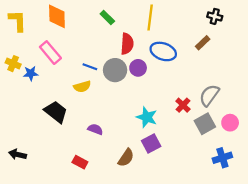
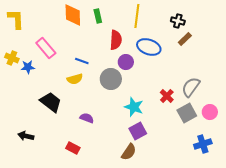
orange diamond: (57, 16) -> (73, 15), moved
black cross: (215, 16) -> (178, 21), moved
green rectangle: (107, 18) -> (98, 16), turned 32
gray circle: (115, 70) -> (111, 79), moved
black arrow: (18, 154) -> (26, 136), moved
brown semicircle: (126, 158) -> (129, 152), moved

